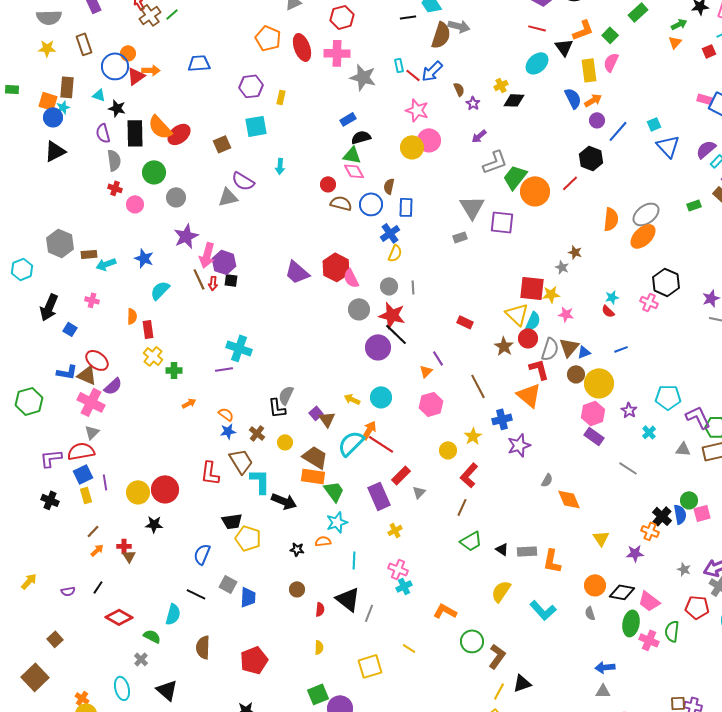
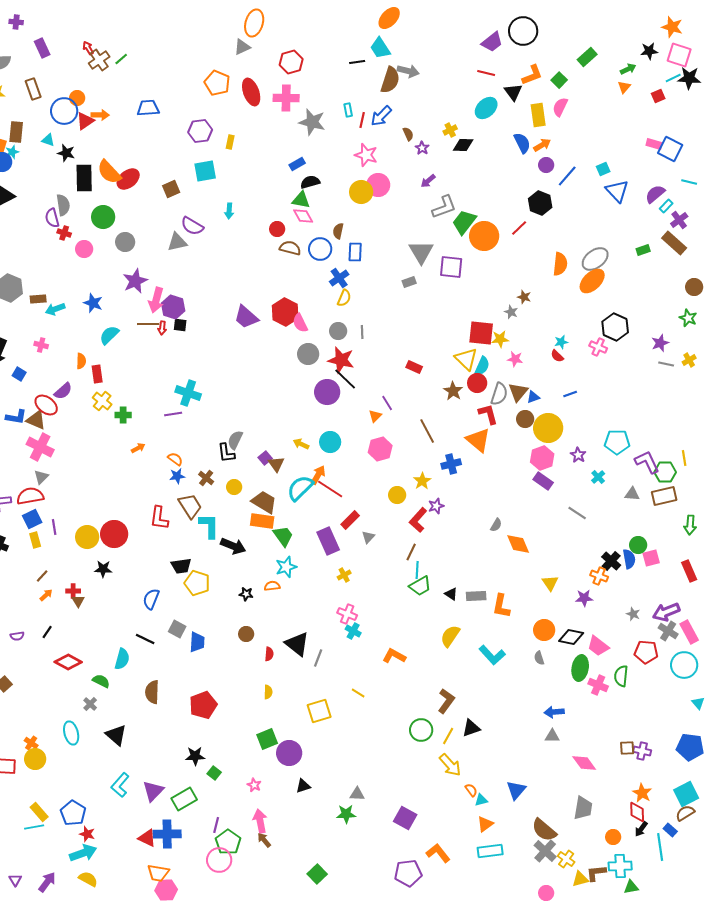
red line: (413, 75) -> (362, 120), turned 63
purple semicircle: (103, 133) -> (52, 218), moved
brown line: (199, 279) -> (148, 324), turned -65
purple semicircle: (113, 386) -> (63, 391), moved
purple star: (519, 445) -> (436, 506), moved, size x0.7
cyan line: (354, 560) -> (417, 570), moved
cyan cross: (404, 586) -> (353, 631), turned -35
green circle: (472, 641) -> (421, 730), moved

